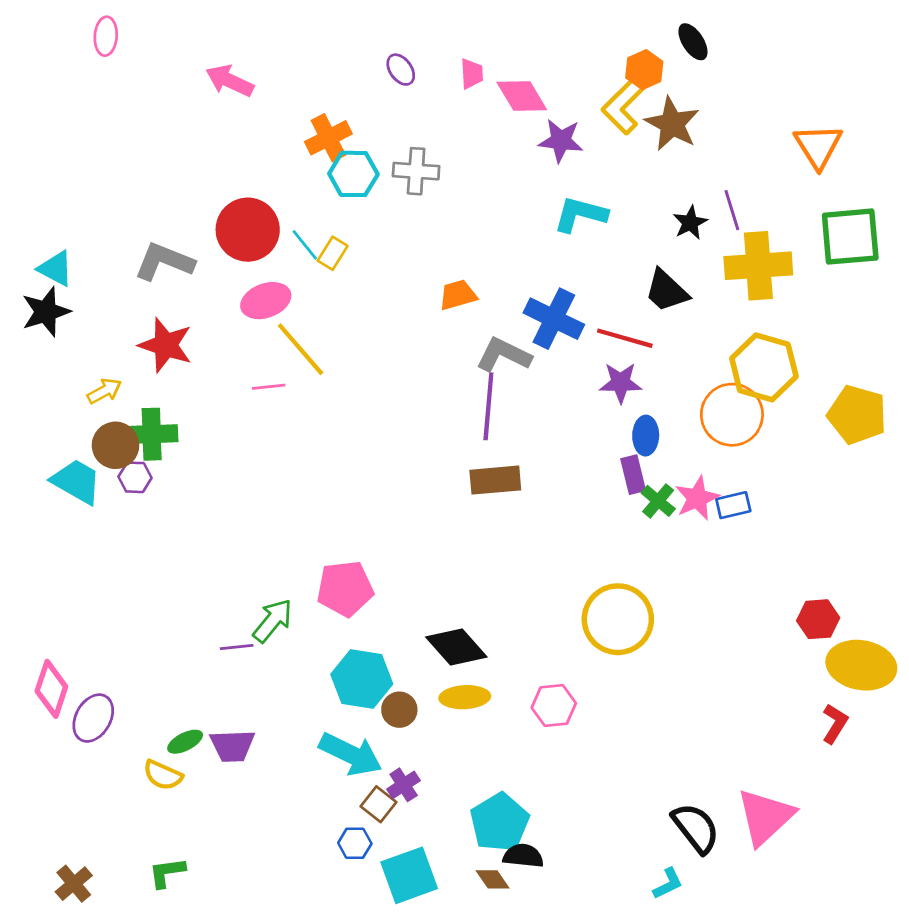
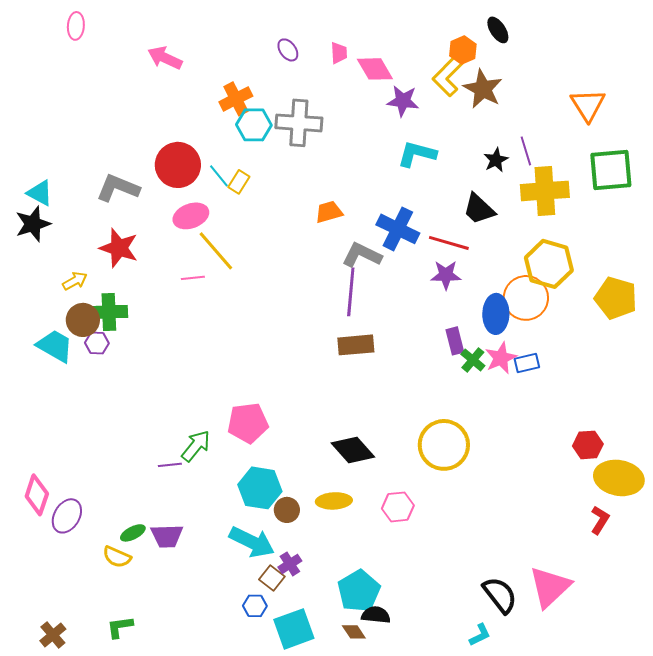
gray cross: (416, 171) -> (299, 123), size x1.4
blue ellipse: (646, 436) -> (496, 314), moved, size x1.4
black diamond: (456, 647) -> (353, 450), moved

